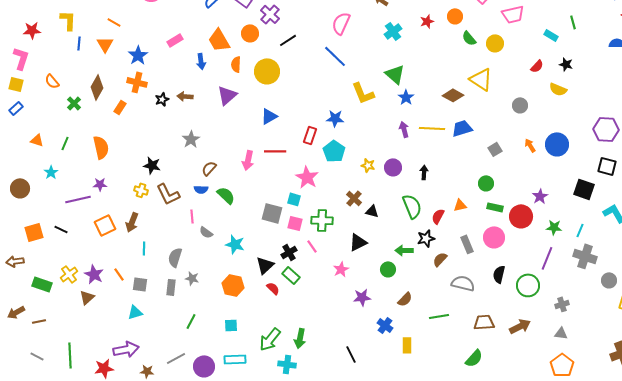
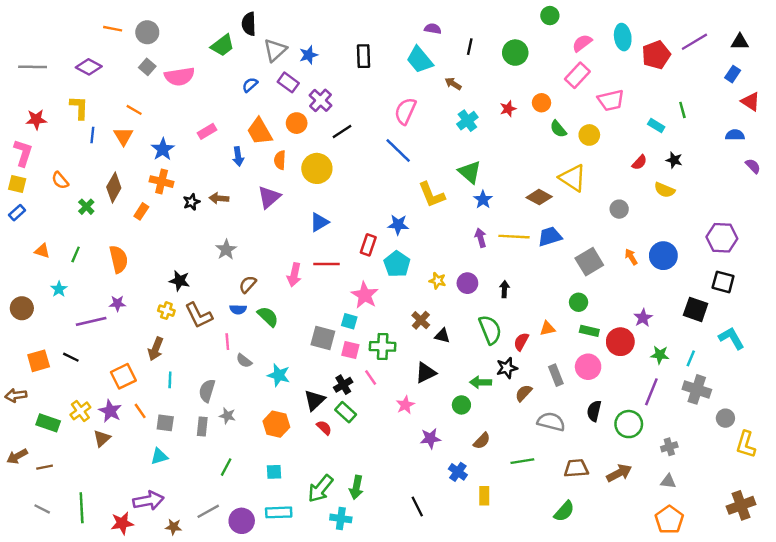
gray square: (495, 149) -> (589, 262), size x1.6
orange square: (105, 225) -> (123, 376), moved

